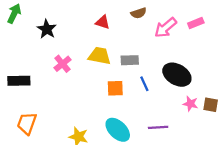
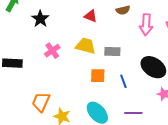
pink arrow: (166, 28) -> (146, 25), turned -50
blue line: (144, 84) -> (123, 81), moved
orange trapezoid: (27, 123) -> (41, 102), moved

